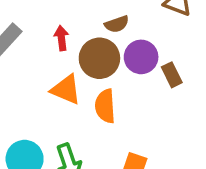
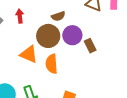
red arrow: (61, 38) -> (20, 16), moved

